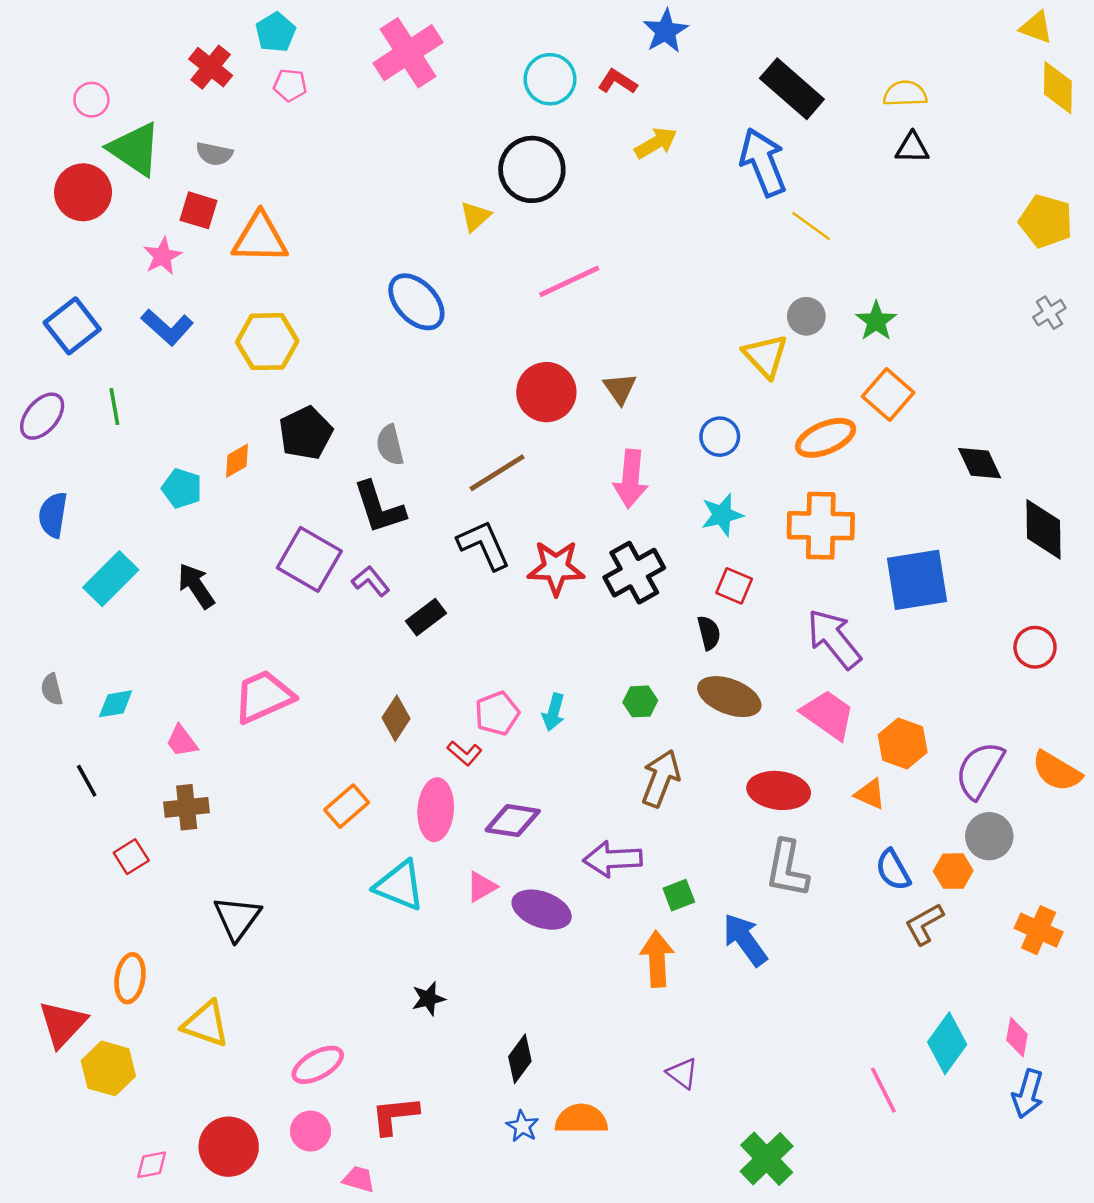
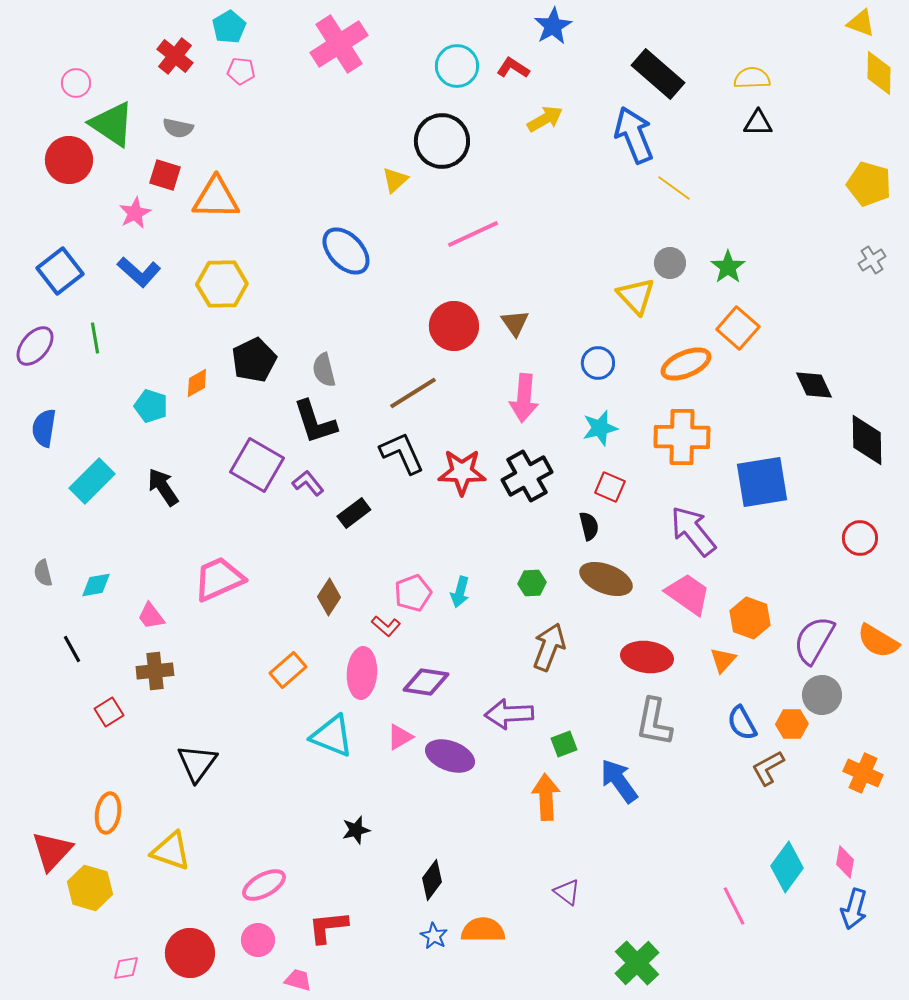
orange triangle: (870, 794) -> (723, 660), turned 48

